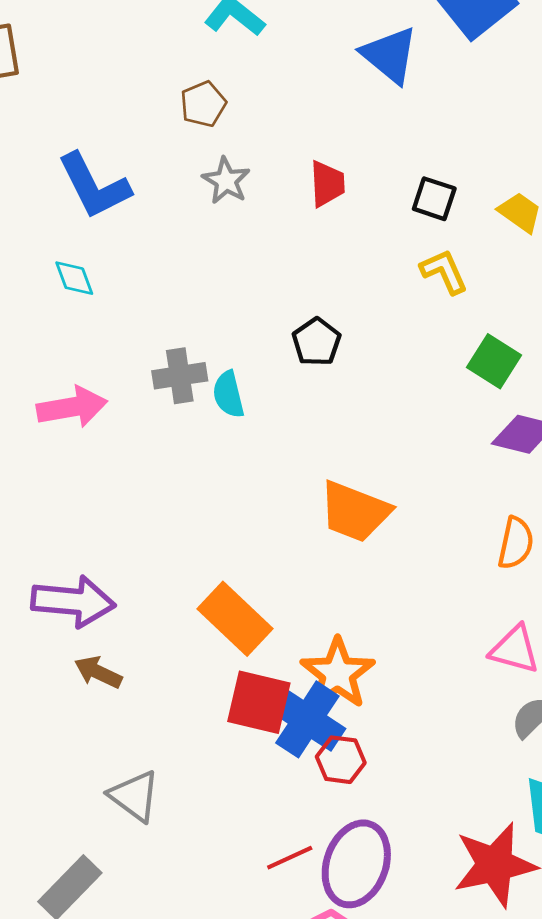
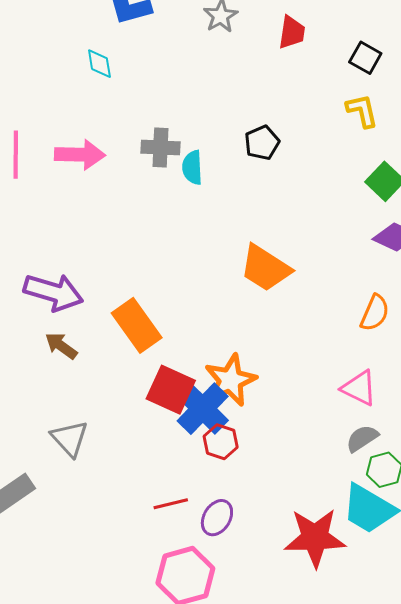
orange rectangle: (235, 619) -> (137, 325), moved
purple ellipse: (356, 864) -> (217, 518), size x0.6

